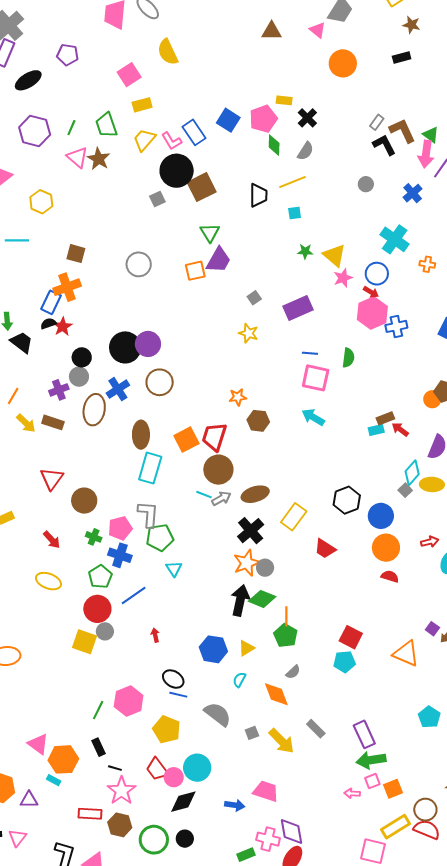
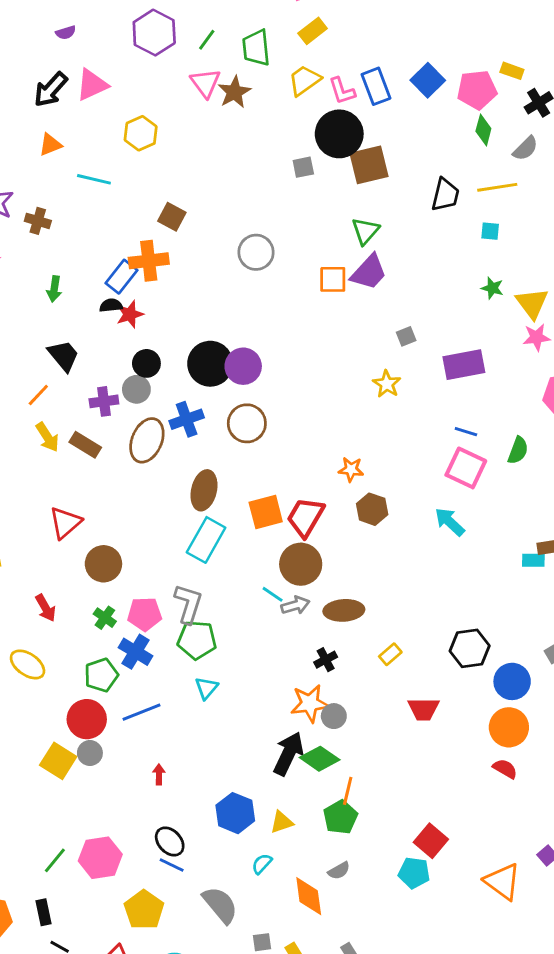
yellow rectangle: (142, 105) -> (313, 31), turned -36
black trapezoid: (22, 342) -> (64, 356), moved
yellow rectangle: (294, 517) -> (390, 654), size x0.6
black cross: (251, 531) -> (326, 660), size x0.6
red trapezoid: (325, 549) -> (423, 709), turned -45

